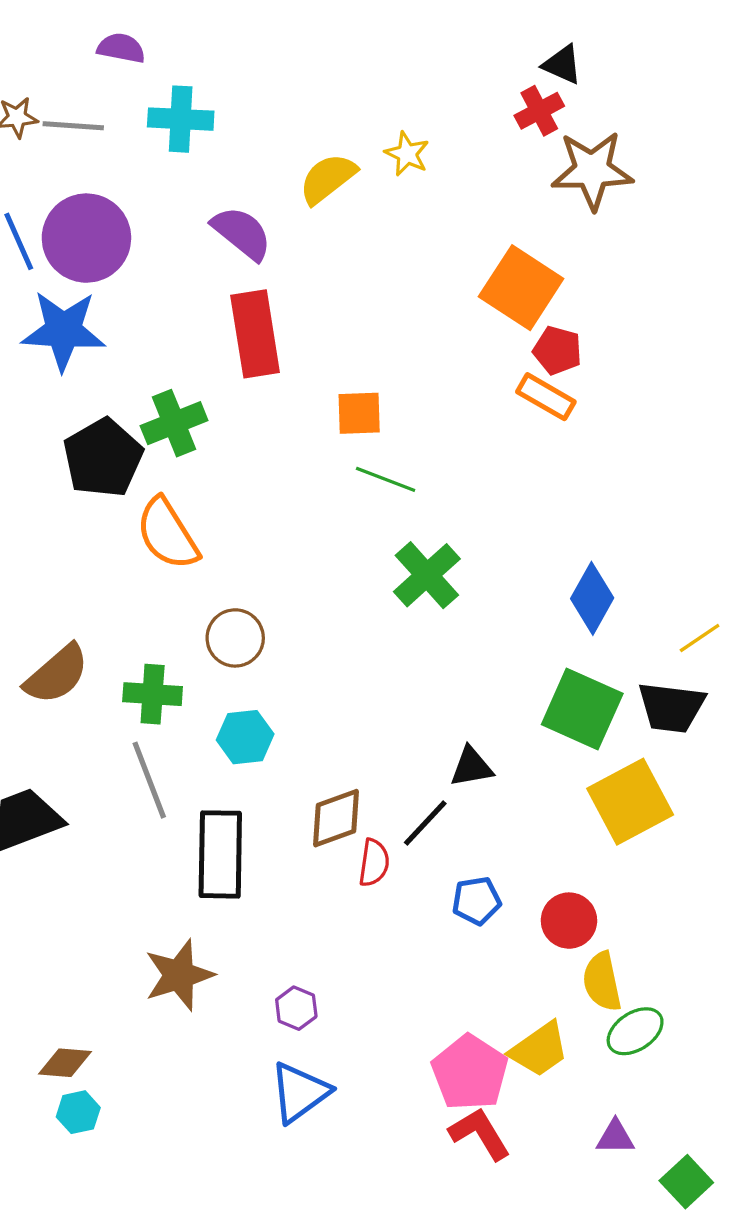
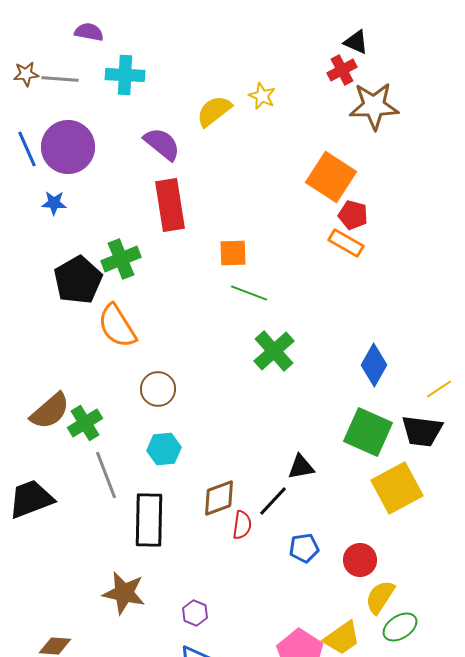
blue star: (63, 331) -> (54, 203), size x0.5
green cross: (153, 694) -> (85, 423), moved, turned -36
brown star: (179, 975) -> (124, 593), turned 30
yellow semicircle: (602, 982) -> (380, 597), turned 45

